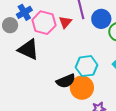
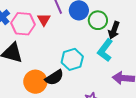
orange circle: (82, 88) -> (35, 82), moved

